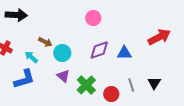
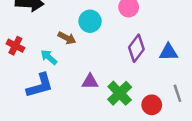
purple diamond: (99, 50) -> (136, 48), turned -35
cyan circle: (62, 53) -> (90, 21), moved
purple triangle: (63, 76) -> (90, 82), turned -40

